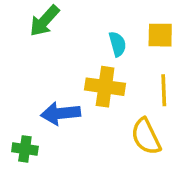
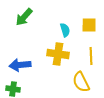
blue arrow: (61, 113) -> (20, 65), moved

